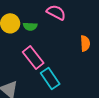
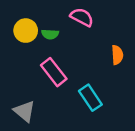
cyan rectangle: (50, 78) -> (90, 98), moved

